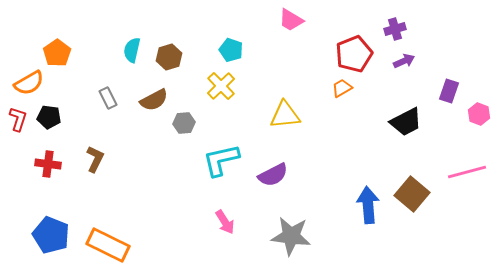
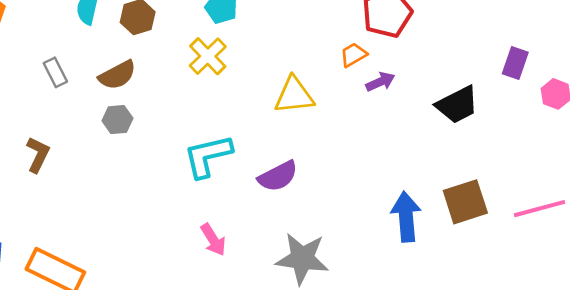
purple arrow: (404, 61) -> (380, 82), moved
orange trapezoid: (342, 88) -> (353, 55), moved
gray hexagon: (184, 123) -> (117, 120), moved
pink line: (467, 172) -> (540, 209), moved
brown square: (412, 194) -> (465, 202), turned 32

